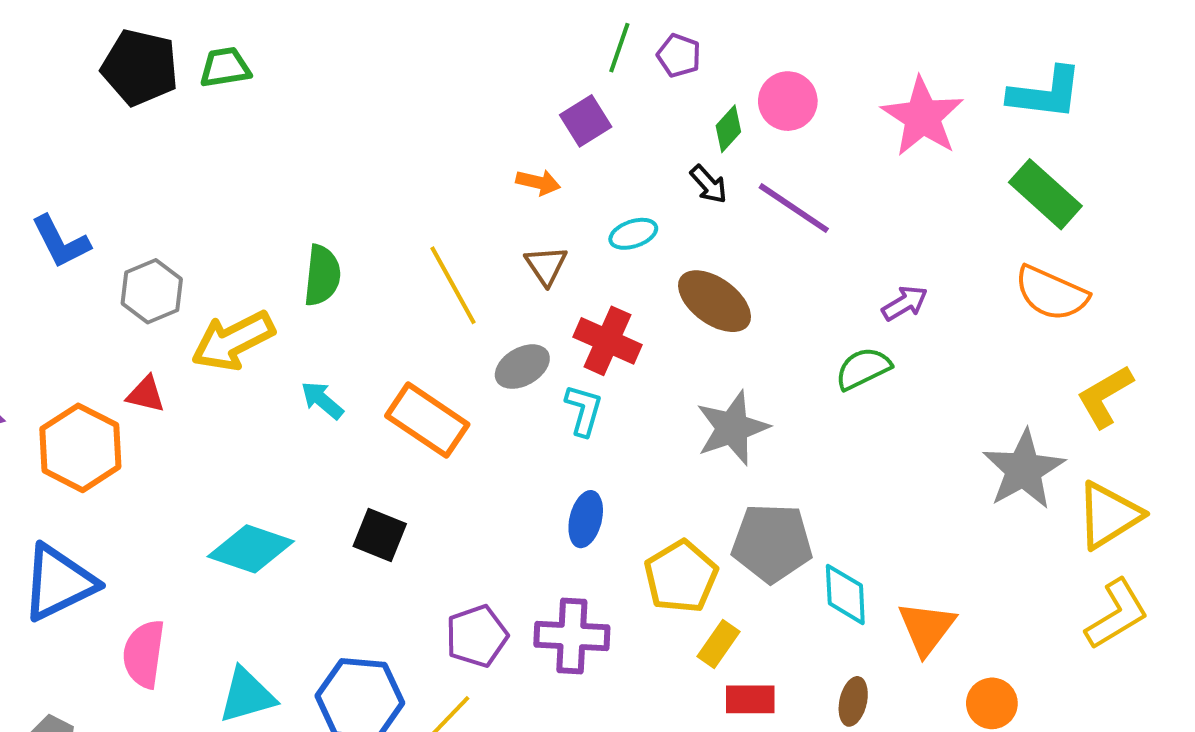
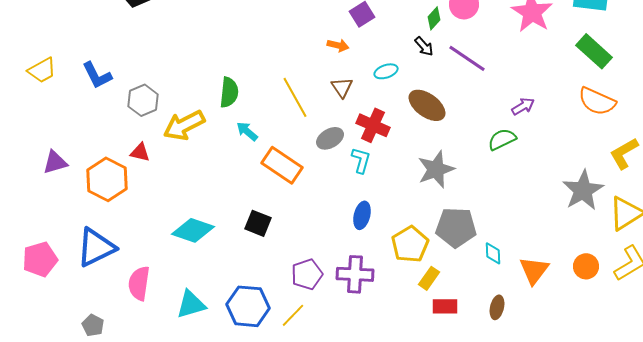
cyan arrow: (322, 400) -> (247, 131), moved
cyan diamond: (845, 594) -> (493, 253), size x0.7
orange circle: (992, 703) -> (586, 266), moved

